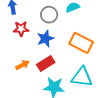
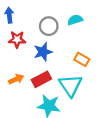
orange rectangle: (81, 43) -> (82, 59), size x0.6
cyan triangle: (82, 77) -> (70, 85), moved, turned 45

